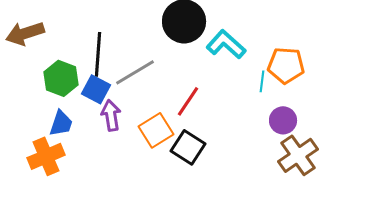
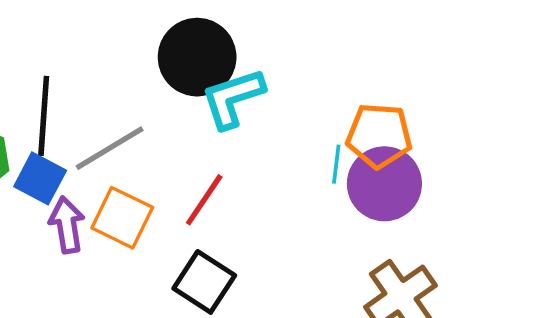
cyan L-shape: (226, 44) -> (233, 98), moved, turned -60
purple circle: (283, 120) -> (384, 184), moved, size x1.5
orange square: (156, 130) -> (122, 218), moved, turned -32

